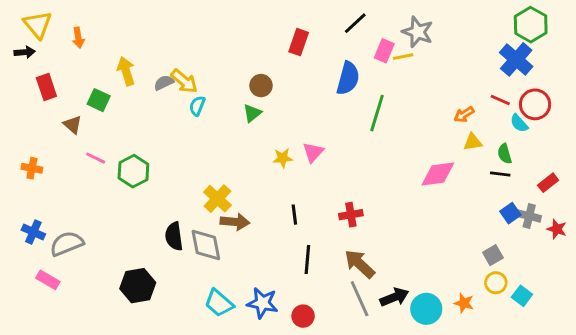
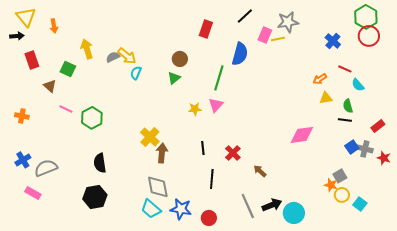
gray star: (418, 32) -> (288, 22), turned -30
blue cross: (516, 59) -> (333, 41), moved, size x0.7
red circle: (535, 104) -> (369, 36), moved
green line: (377, 113) -> (219, 78), moved
pink diamond: (438, 174) -> (302, 135), moved
red cross: (351, 215) -> (233, 153), moved, turned -35
brown arrow: (235, 222) -> (162, 153), turned -90
blue cross: (33, 232) -> (23, 160), turned 35
black semicircle: (174, 236) -> (100, 163), moved
gray diamond: (206, 245) -> (158, 187), moved
brown arrow: (360, 264) -> (260, 171), moved, size x0.6
orange star: (464, 303) -> (331, 185), moved

